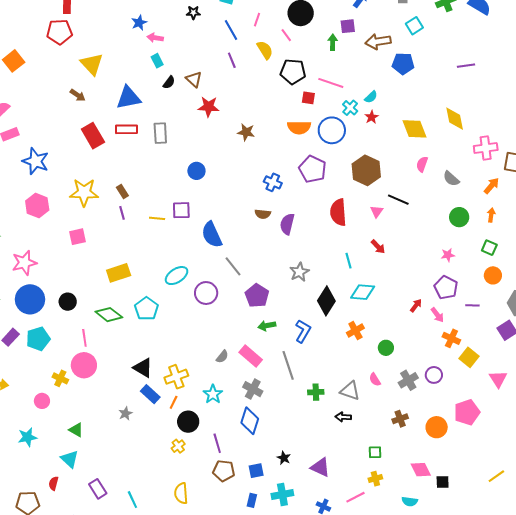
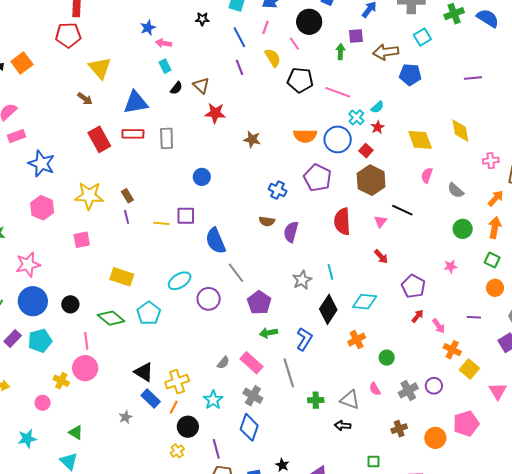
red square: (308, 98) -> (366, 151), moved, turned 32
pink cross: (486, 148) -> (491, 161), size x0.7
orange arrow: (491, 215) -> (495, 228), size x1.5
cyan line: (348, 261) -> (330, 272), moved
yellow rectangle: (119, 273) -> (122, 277), turned 35
purple pentagon: (446, 288) -> (413, 286), moved

